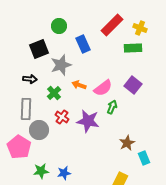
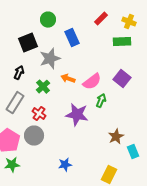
red rectangle: (112, 25) -> (101, 19), size x0.6
black arrow: (30, 79) -> (19, 73), turned -72
gray rectangle: (26, 109) -> (15, 103), turned 30
red cross: (62, 117) -> (39, 114), moved
gray circle: (39, 130) -> (34, 136), moved
green star: (41, 171) -> (12, 165), moved
blue star: (64, 173) -> (65, 165), moved

